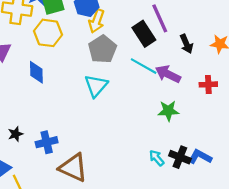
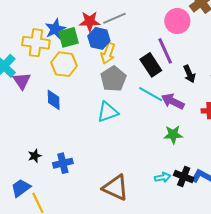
cyan triangle: (96, 86) -> (108, 112), turned 30
cyan arrow: (157, 158) -> (163, 177), turned 119
brown triangle: (73, 168) -> (116, 188), moved

